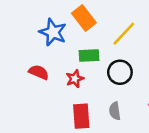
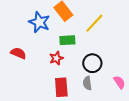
red semicircle: (39, 72) -> (18, 53), moved
black circle: (120, 72) -> (92, 63), moved

